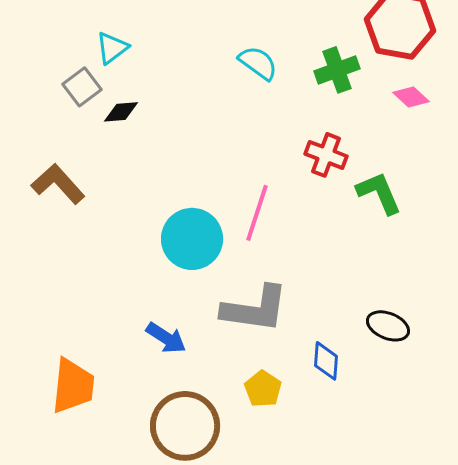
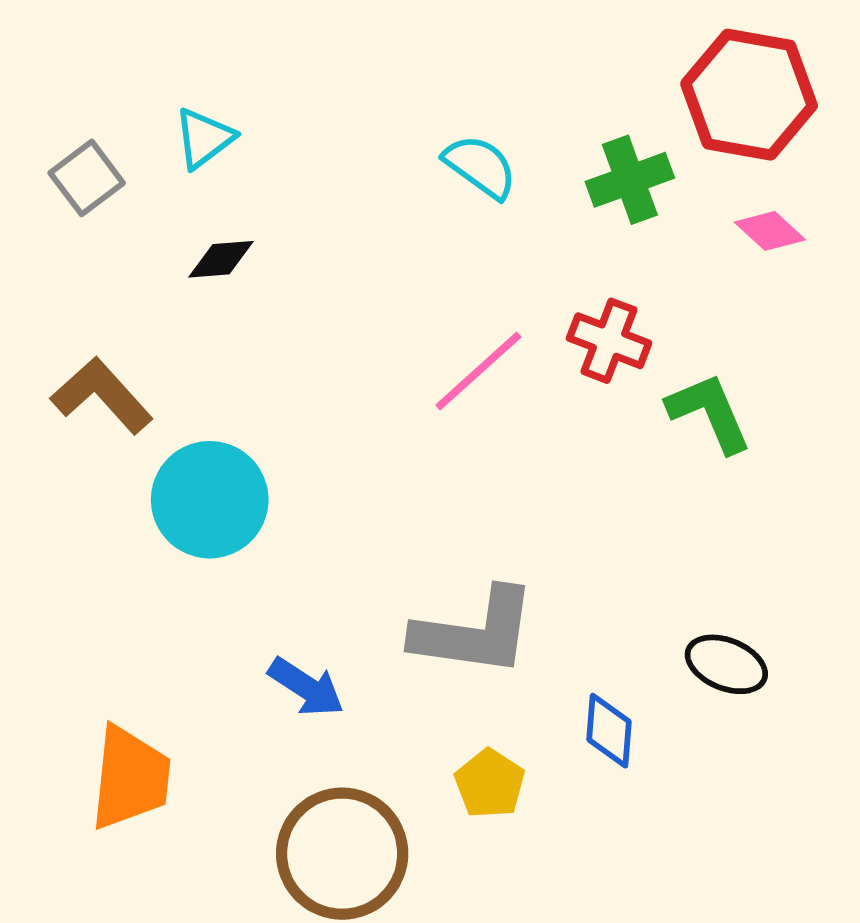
gray square: (82, 87) -> (87, 178), moved
pink line: (257, 213) -> (478, 371), moved, turned 30
cyan circle: (192, 239) -> (210, 500), moved

